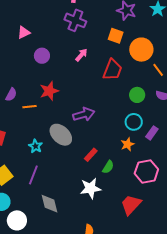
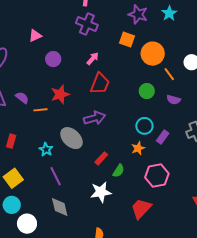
red trapezoid: (112, 70) -> (100, 84), moved
purple semicircle: (11, 95) -> (22, 98), turned -80
green circle: (137, 95) -> (147, 91), moved
purple line: (33, 175) -> (56, 176), moved, turned -48

